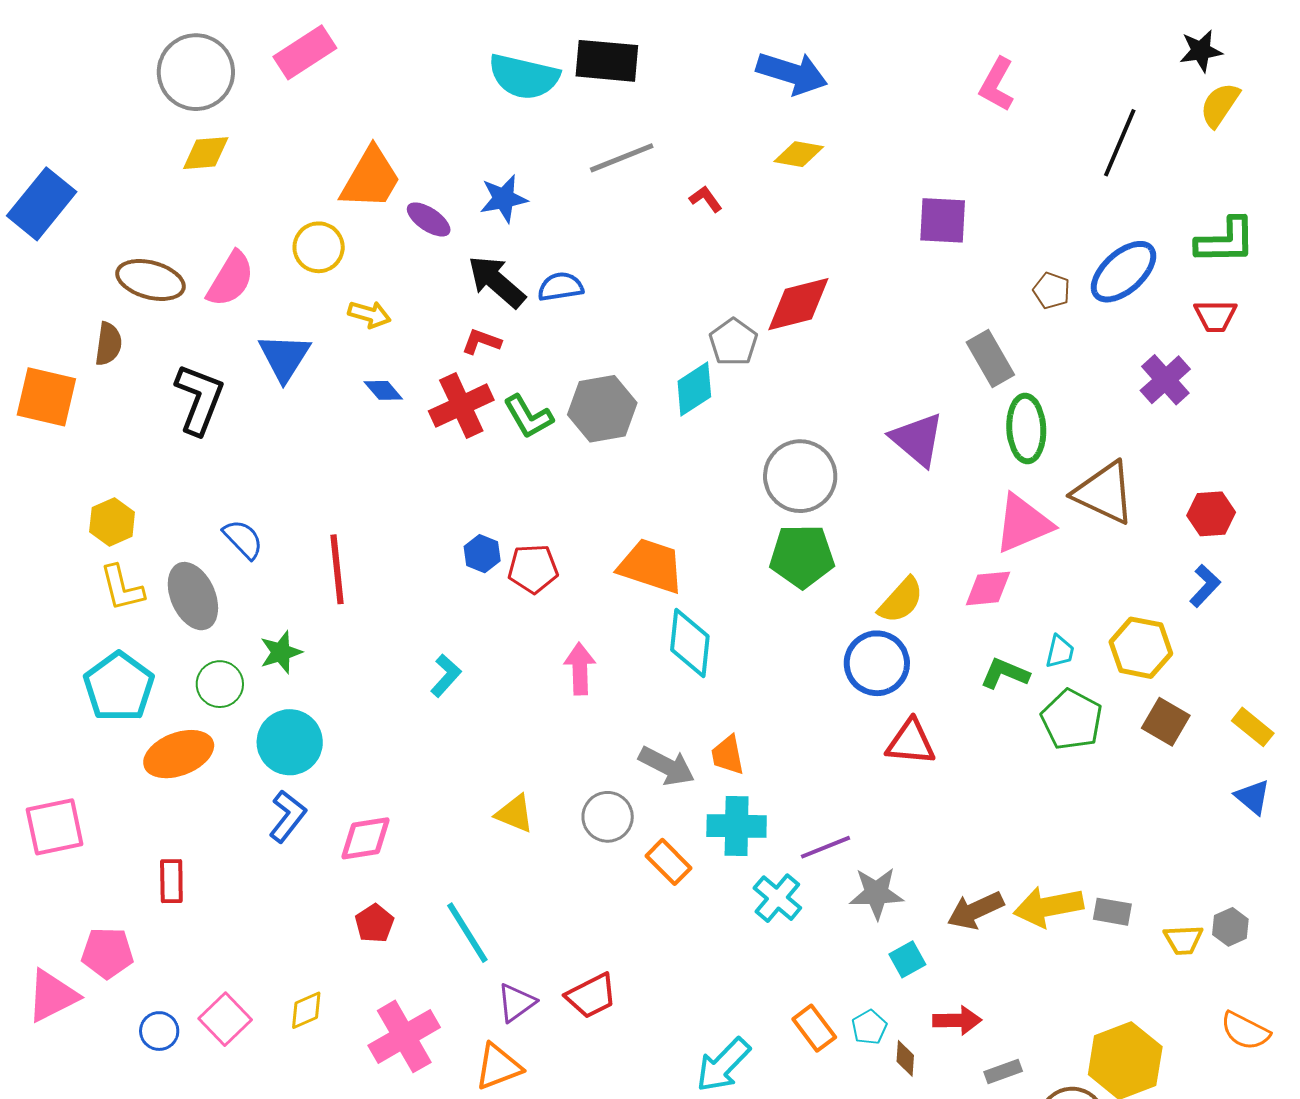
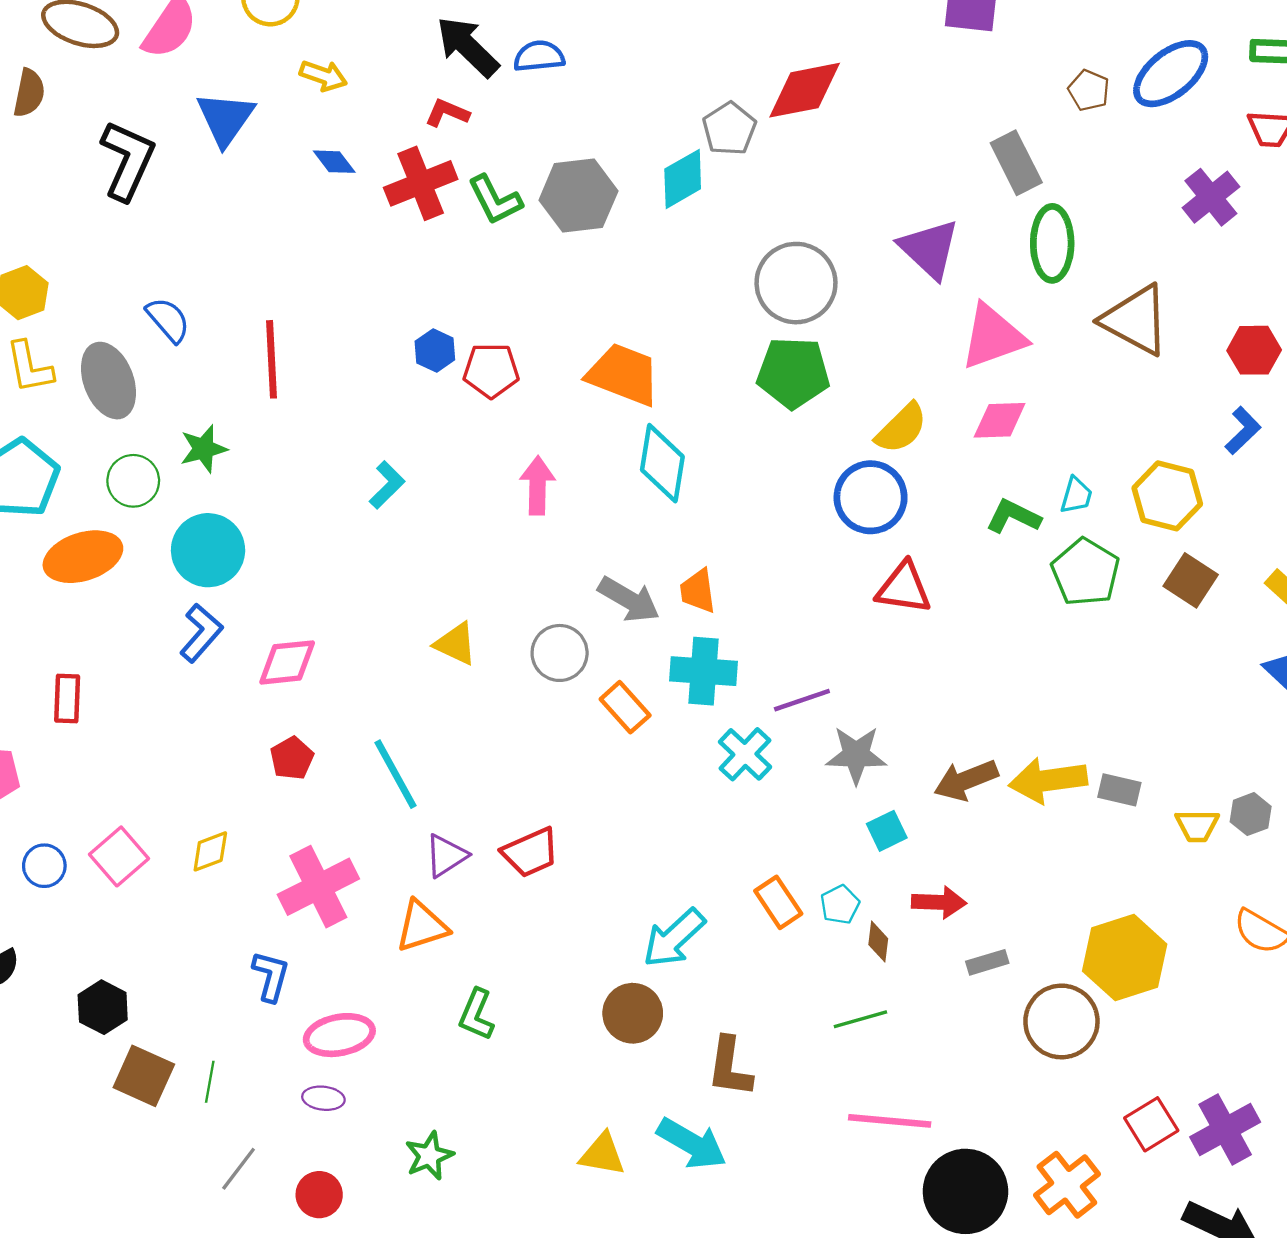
pink triangle: (1023, 524) -> (993, 337), moved

